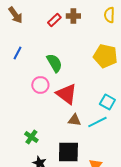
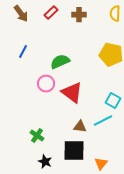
red rectangle: (54, 20) -> (51, 13), moved
green semicircle: (54, 63) -> (60, 62), turned -84
brown triangle: (74, 120) -> (80, 127), moved

